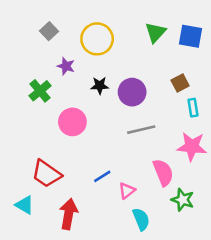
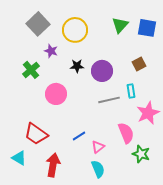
gray square: (49, 31) -> (38, 24), size x1.6
cyan rectangle: (193, 108) -> (131, 91), moved
pink star: (192, 147) -> (148, 113), turned -30
cyan semicircle: (141, 219) -> (98, 169), moved

